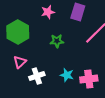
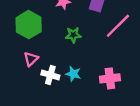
cyan star: (67, 75) -> (73, 74), moved
white cross: (37, 76) -> (50, 75), turned 35

